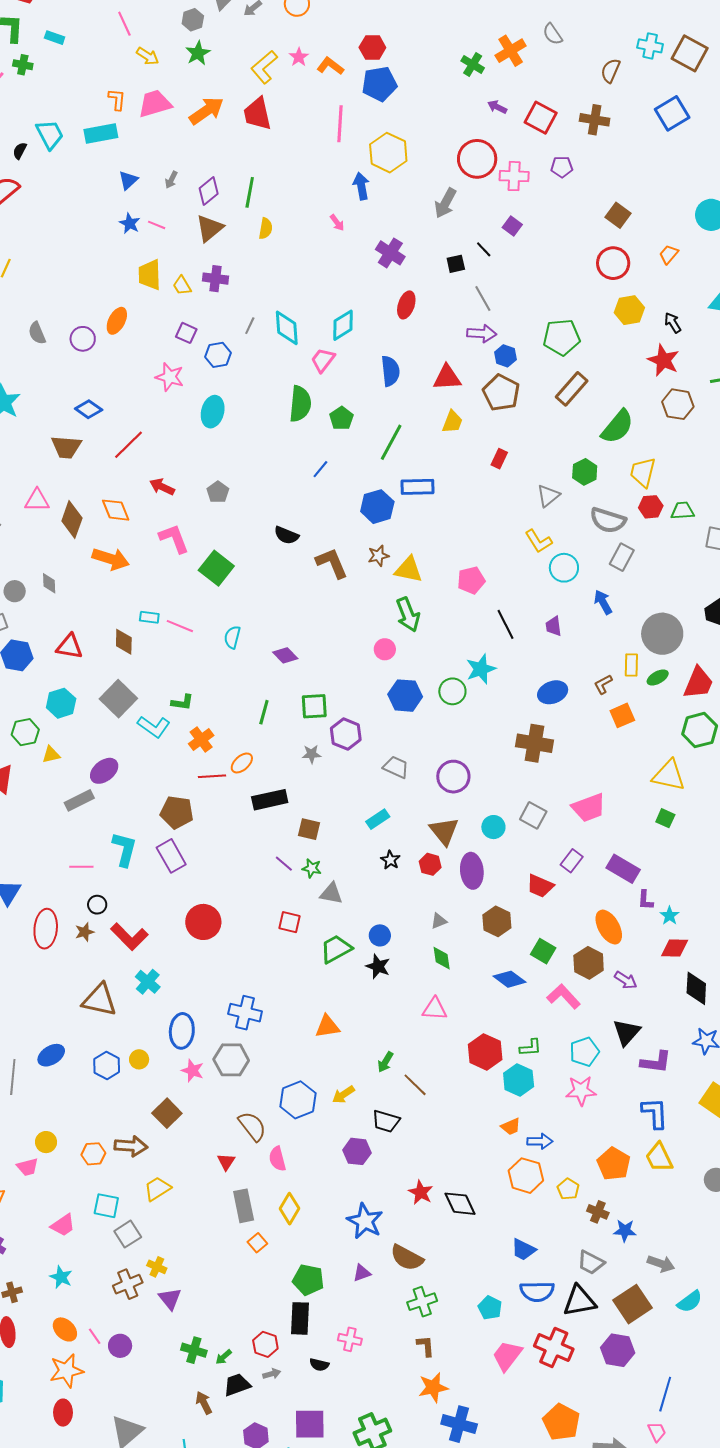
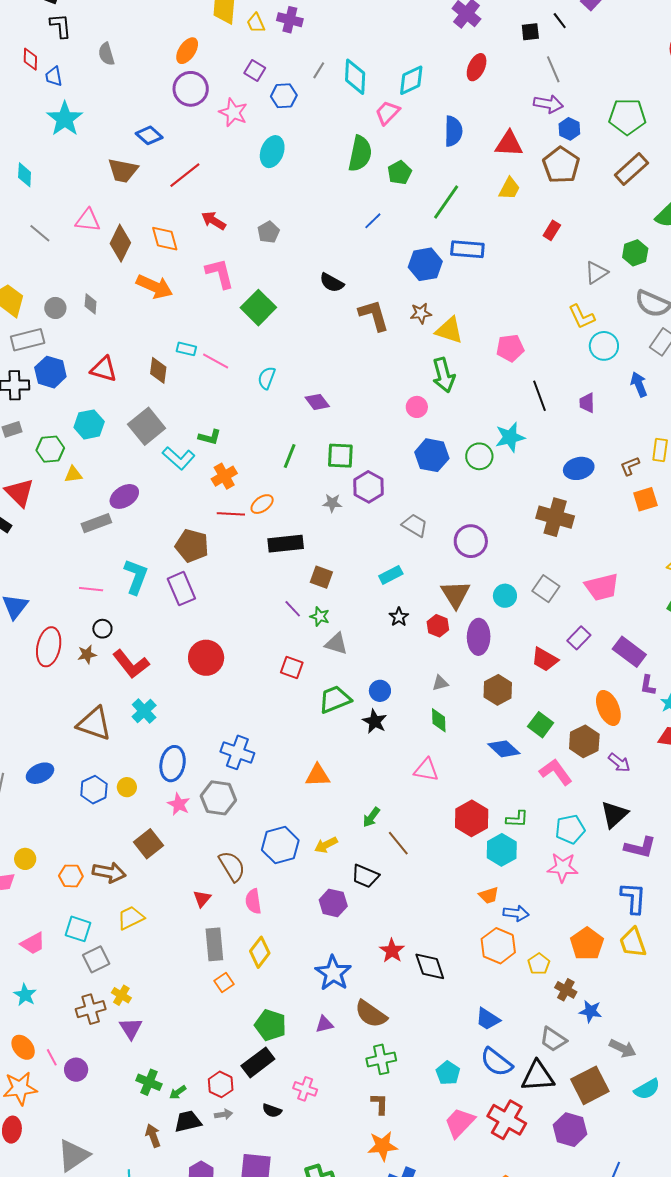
purple circle: (83, 339) -> (191, 89), moved, size x1.4
blue semicircle: (537, 1291) -> (496, 1062), turned 32
black rectangle: (300, 1318) -> (258, 1062), turned 44

